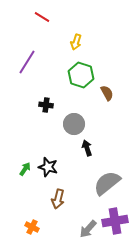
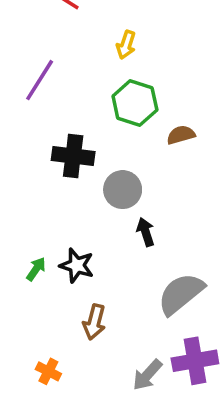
brown semicircle: (107, 93) -> (181, 135), turned -77
black cross: (46, 105) -> (73, 156), size x1.6

